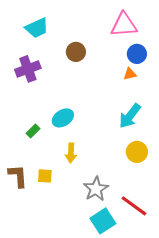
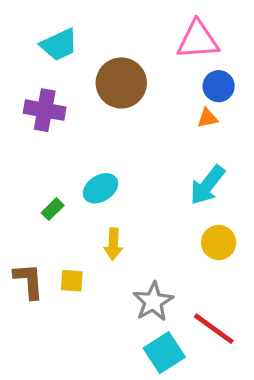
brown circle: (76, 52) -> (121, 83), size x1.6
purple cross: (28, 69) -> (45, 110), turned 30

